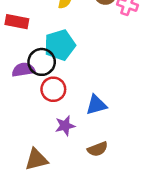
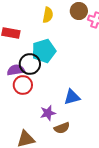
red circle: (53, 89) -> (23, 85), moved
brown semicircle: (98, 149) -> (62, 128), moved

